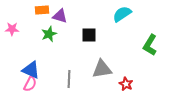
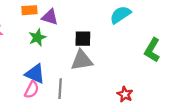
gray triangle: (102, 69) -> (82, 60), moved
blue triangle: (31, 70) -> (35, 74), moved
pink semicircle: (30, 84) -> (32, 90), moved

